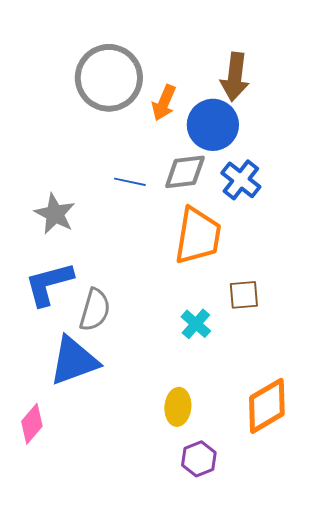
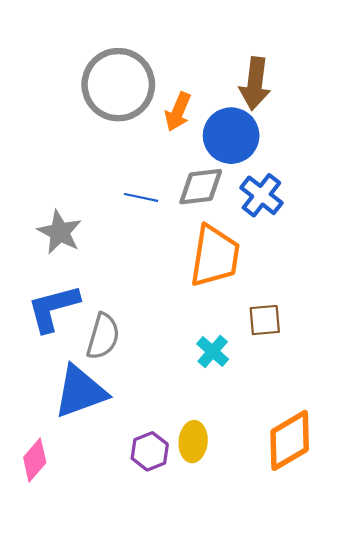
purple hexagon: (199, 459) -> (150, 451), moved

